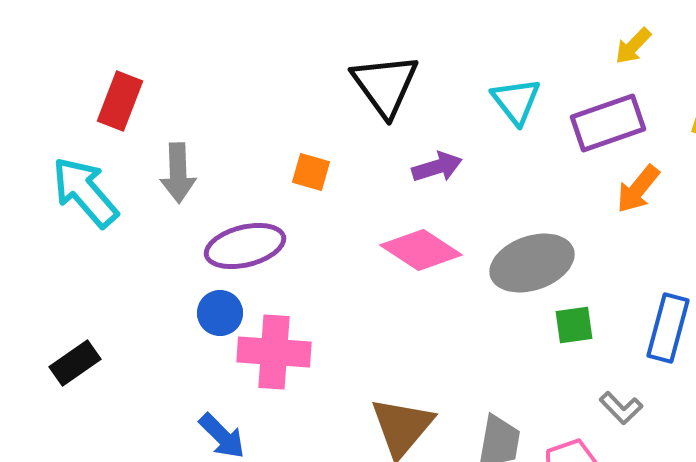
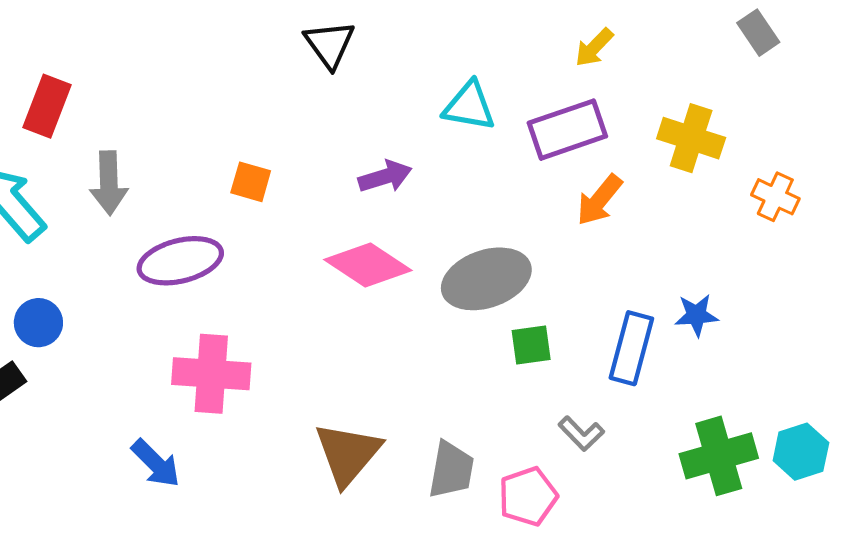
black triangle: (385, 85) -> (330, 44), moved, size x0.7
cyan triangle: (516, 101) -> (469, 106), turned -42
blue circle: (220, 313) -> (38, 323), moved

